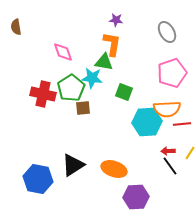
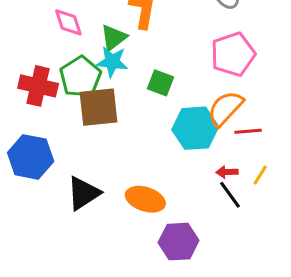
green triangle: (104, 62) -> (114, 38), moved, turned -48
brown square: (83, 108) -> (99, 107), size x1.8
orange semicircle: (167, 109) -> (225, 109), turned 136
blue hexagon: (38, 179) -> (31, 157), moved

